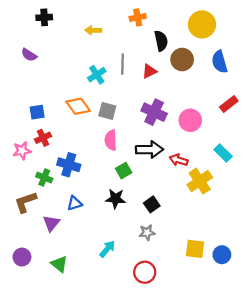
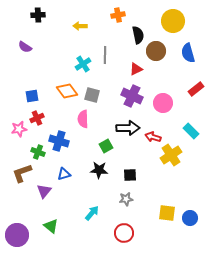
red triangle: (149, 71) -> (136, 69), moved
pink semicircle: (111, 140) -> (83, 119), moved
black square: (152, 204) -> (130, 175), turned 32
purple circle: (22, 257) -> (17, 235), moved, size x1.5

